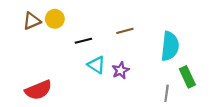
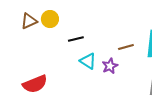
brown line: (125, 31) -> (126, 47), moved

